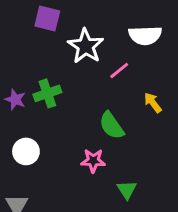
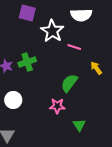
white semicircle: (145, 35) -> (81, 15), moved
pink line: (119, 71) -> (74, 47), turned 56
green semicircle: (112, 126) -> (69, 83), turned 72

